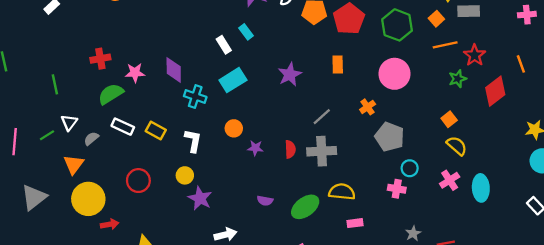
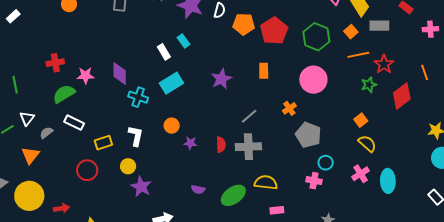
yellow rectangle: (156, 130) -> (103, 143), moved, turned -48
yellow circle: (88, 199) -> (29, 196), moved

